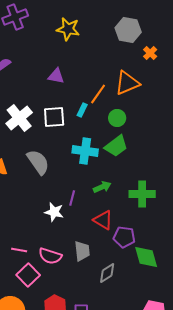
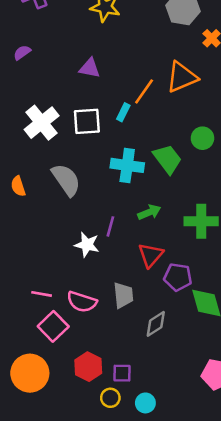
green circle: (117, 118) -> (202, 138), moved
green trapezoid: (116, 146) -> (167, 159), turned -90
red triangle: (103, 220) -> (151, 255), turned 40

